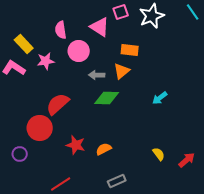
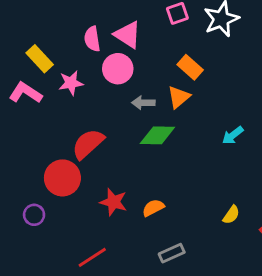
pink triangle: (100, 27) -> (128, 35), moved
orange rectangle: (130, 50) -> (190, 67), turned 36
yellow semicircle: (159, 154) -> (231, 215), turned 72

